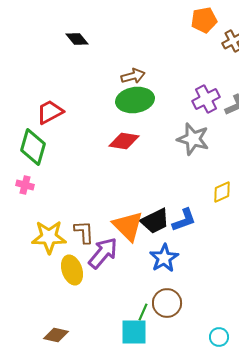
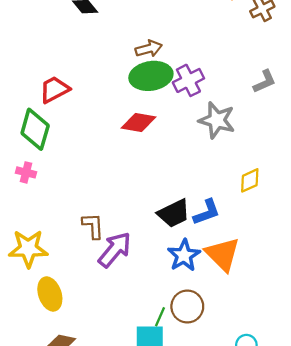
purple cross: (206, 99) -> (188, 80), moved
orange triangle: (128, 226) -> (223, 254), moved
yellow star: (49, 237) -> (28, 249), moved
yellow ellipse: (72, 270) -> (50, 294), moved

